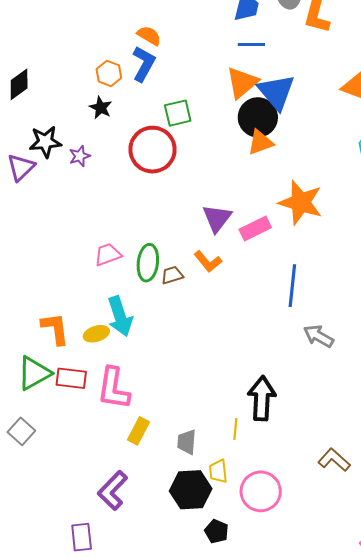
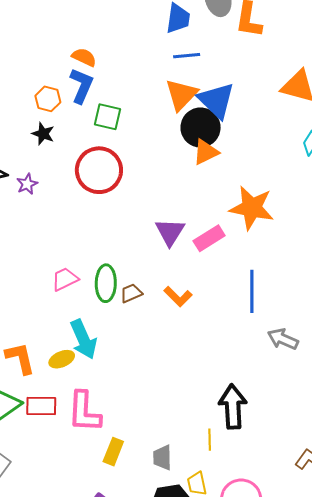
green square: (178, 113) -> (108, 117), moved, turned 32
orange L-shape: (208, 261) -> (178, 297), moved

